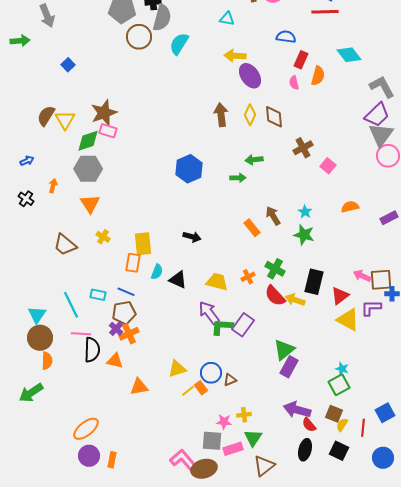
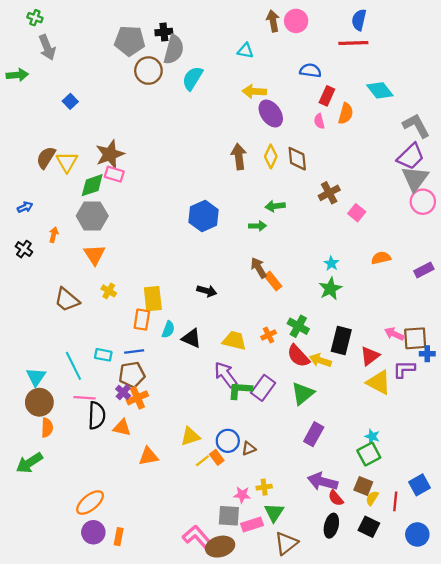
brown arrow: (273, 216) -> (259, 268), moved
green star: (304, 235) -> (330, 289), turned 30
blue line: (126, 292) -> (134, 352), turned -30
green triangle: (284, 350) -> (303, 393), moved

